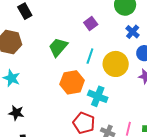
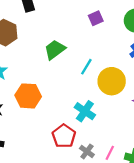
purple square: (91, 24) -> (96, 18), moved
orange hexagon: (72, 82) -> (28, 96), moved

